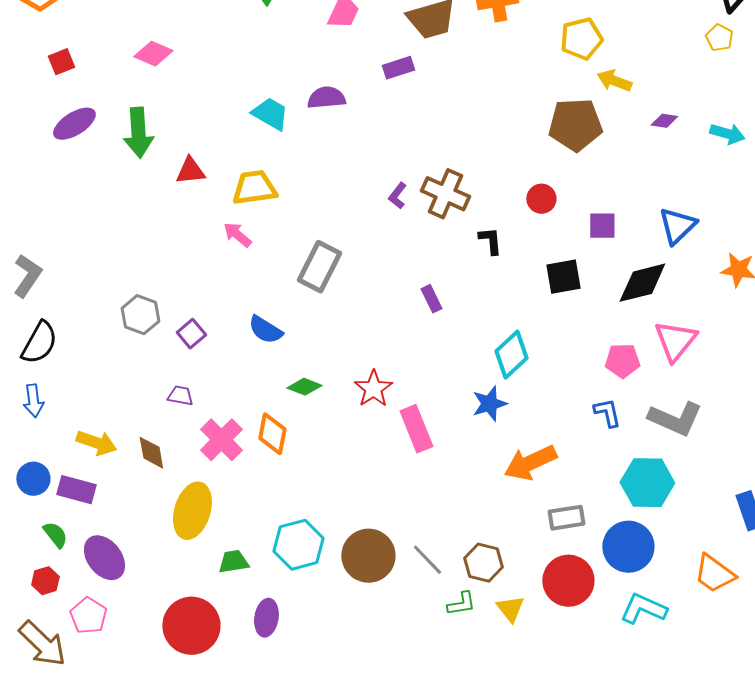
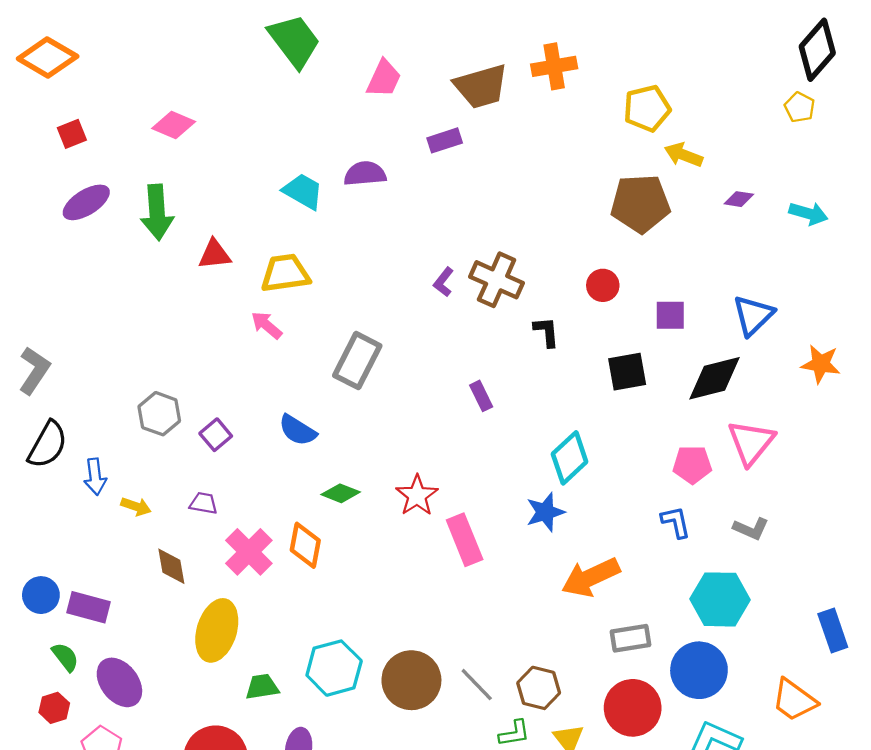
blue arrow: (33, 401) -> (95, 477), moved
gray L-shape: (675, 419) -> (751, 529), size x0.6
yellow arrow: (96, 443) -> (136, 507), moved, size x0.7

